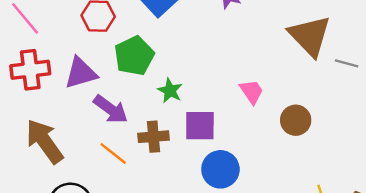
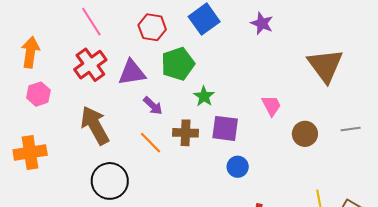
gray line: (347, 63) -> (351, 129), moved, turned -30
red cross: (30, 70) -> (90, 65), turned -36
purple arrow: (111, 109) -> (153, 106), size x0.7
blue circle: (220, 169) -> (238, 167), size x0.7

